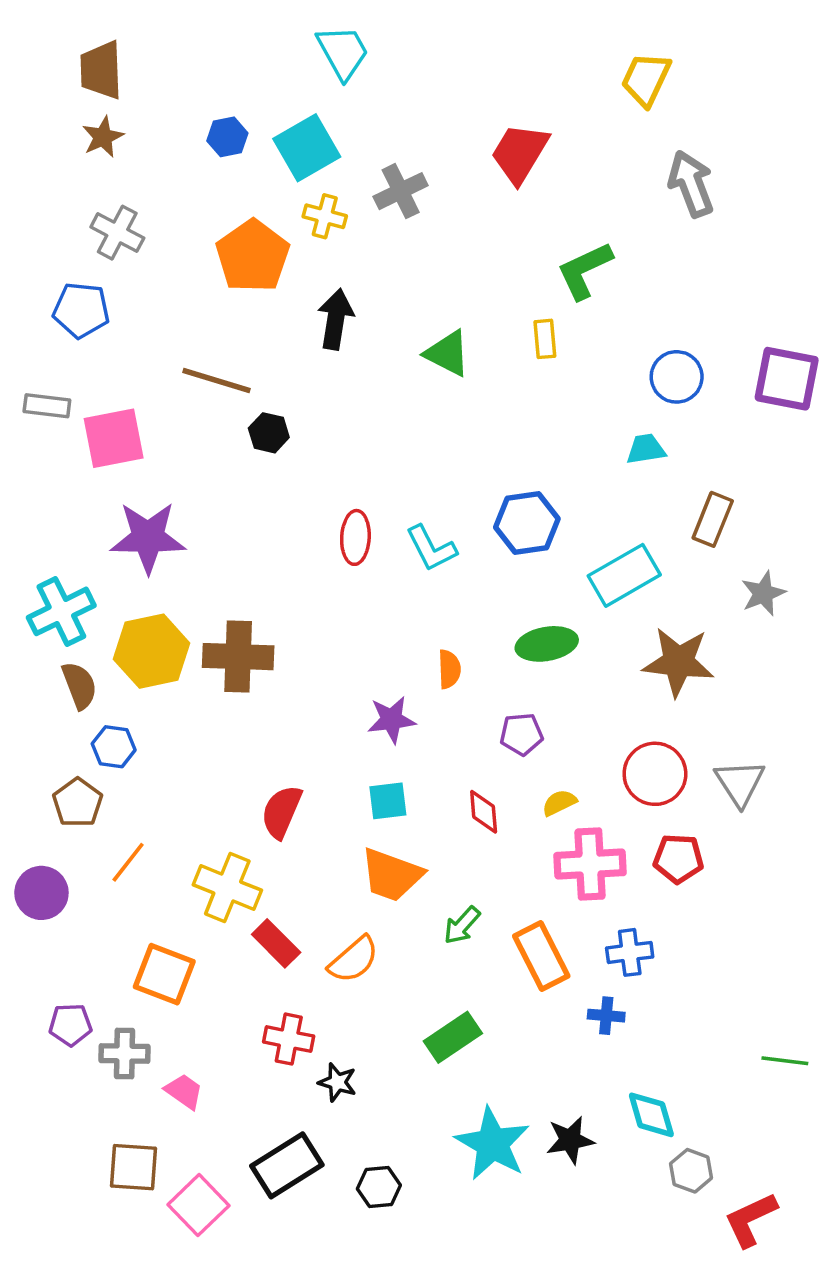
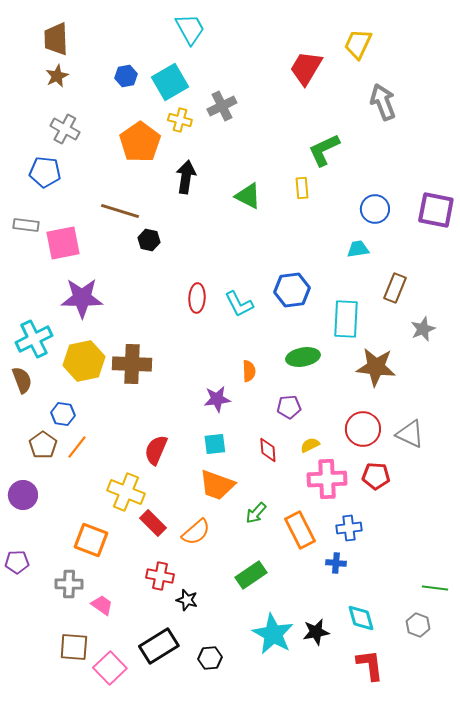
red trapezoid: (520, 153) -> (306, 68), moved
cyan rectangle: (624, 575) -> (346, 319), turned -57
brown semicircle: (79, 685) -> (22, 380), moved
gray triangle: (740, 783) -> (410, 434), turned -32
orange line: (128, 862) -> (77, 447), moved
purple pentagon: (70, 1025) -> (17, 562), moved
gray hexagon: (691, 1171) -> (418, 625), moved
red L-shape: (751, 1219) -> (370, 665), moved, turned 108

